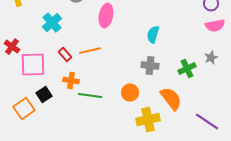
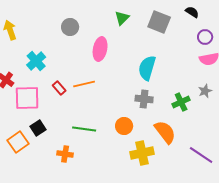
cyan cross: (52, 23) -> (36, 61), moved
cyan semicircle: (153, 35) -> (147, 68), size x1.4
orange cross: (71, 81) -> (65, 154), moved

